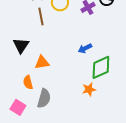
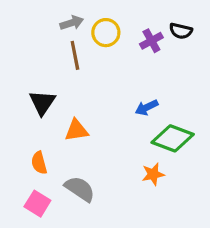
green diamond: (101, 67) -> (173, 138), turned 45
orange semicircle: (28, 82) -> (39, 163), moved
gray semicircle: (44, 98) -> (80, 189), turned -72

